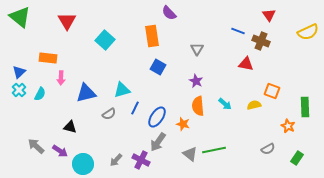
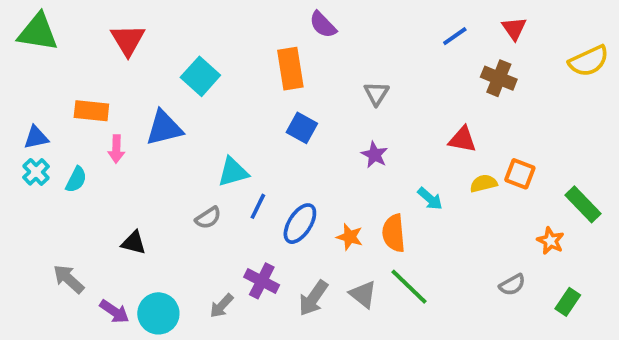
green triangle: (20, 17) -> (38, 32), turned -30
blue line: (238, 31) -> (455, 36), moved, turned -56
red triangle: (246, 64) -> (462, 139), moved
blue triangle: (19, 72) -> (36, 137), turned 32
blue triangle: (86, 93) -> (164, 128), moved
yellow semicircle: (254, 105) -> (484, 183), moved
orange semicircle: (198, 106) -> (394, 233), moved
green rectangle: (305, 107) -> (583, 204), turned -42
gray arrow: (158, 142) -> (313, 298), moved
green line: (214, 150) -> (409, 287), turned 55
purple arrow: (60, 151) -> (114, 312), moved
purple cross: (141, 160) -> (262, 281), moved

